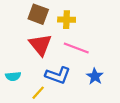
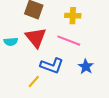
yellow cross: (67, 20) -> (73, 16), moved
cyan semicircle: (13, 76) -> (11, 42), moved

